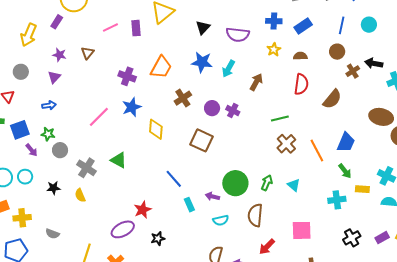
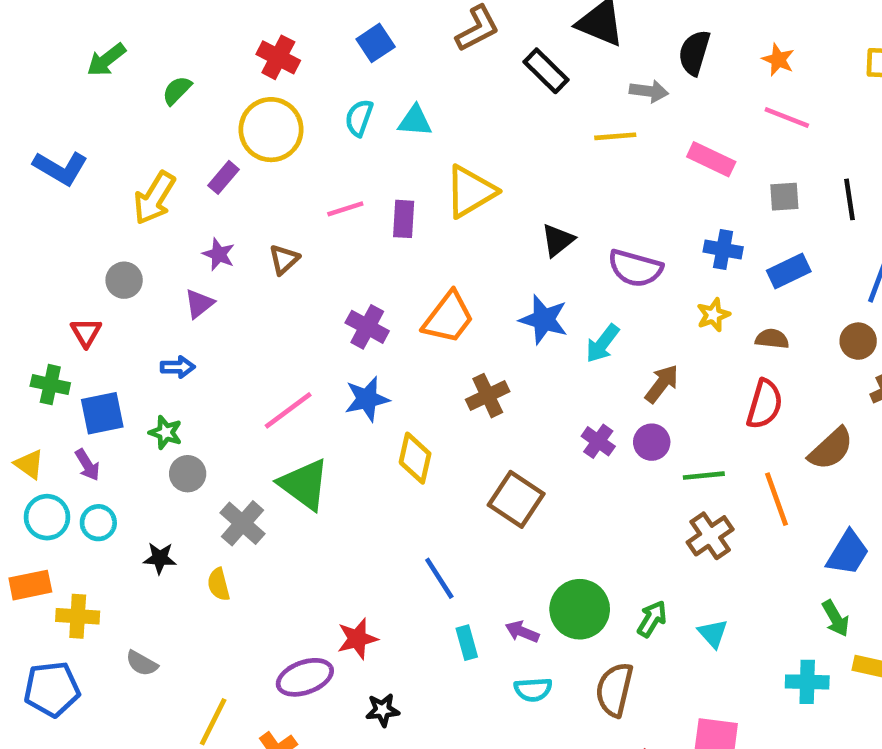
purple circle: (212, 108) -> (652, 442), moved
purple arrow: (32, 150) -> (87, 465), moved
orange line: (317, 151) -> (777, 499), moved
green triangle: (119, 160) -> (304, 484), moved, size x1.4

